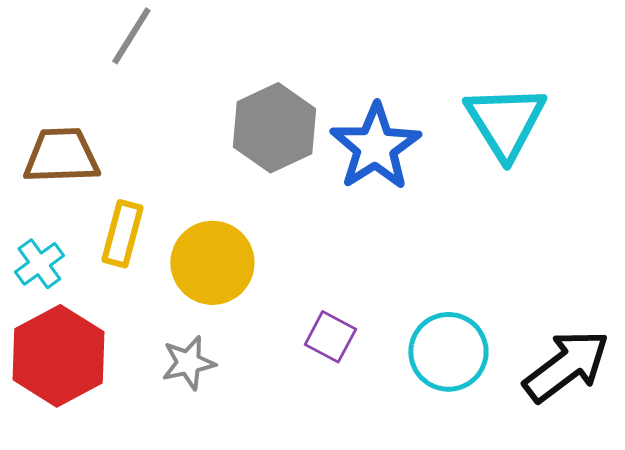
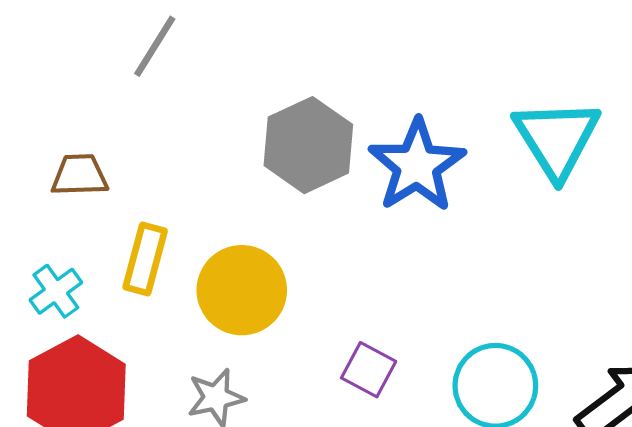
brown trapezoid: (61, 156) -> (80, 175), size x0.7

